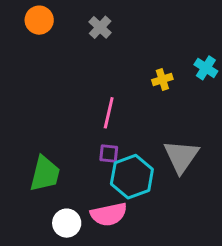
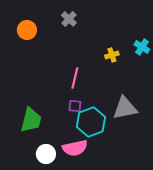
orange circle: (39, 20) -> (27, 30), moved
gray triangle: (181, 156) -> (125, 108), turned 44

